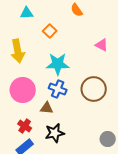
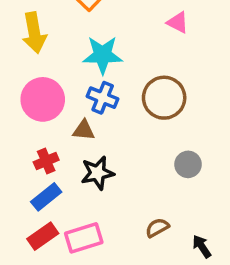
red cross: (25, 126) -> (46, 161), turned 32
gray circle: (108, 139) -> (188, 164), moved

